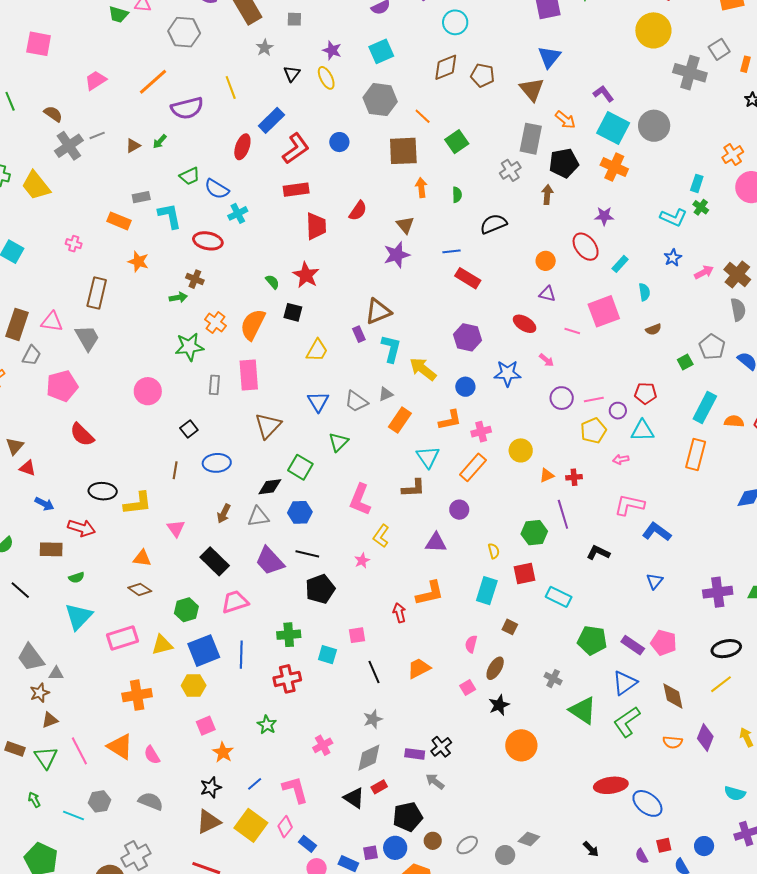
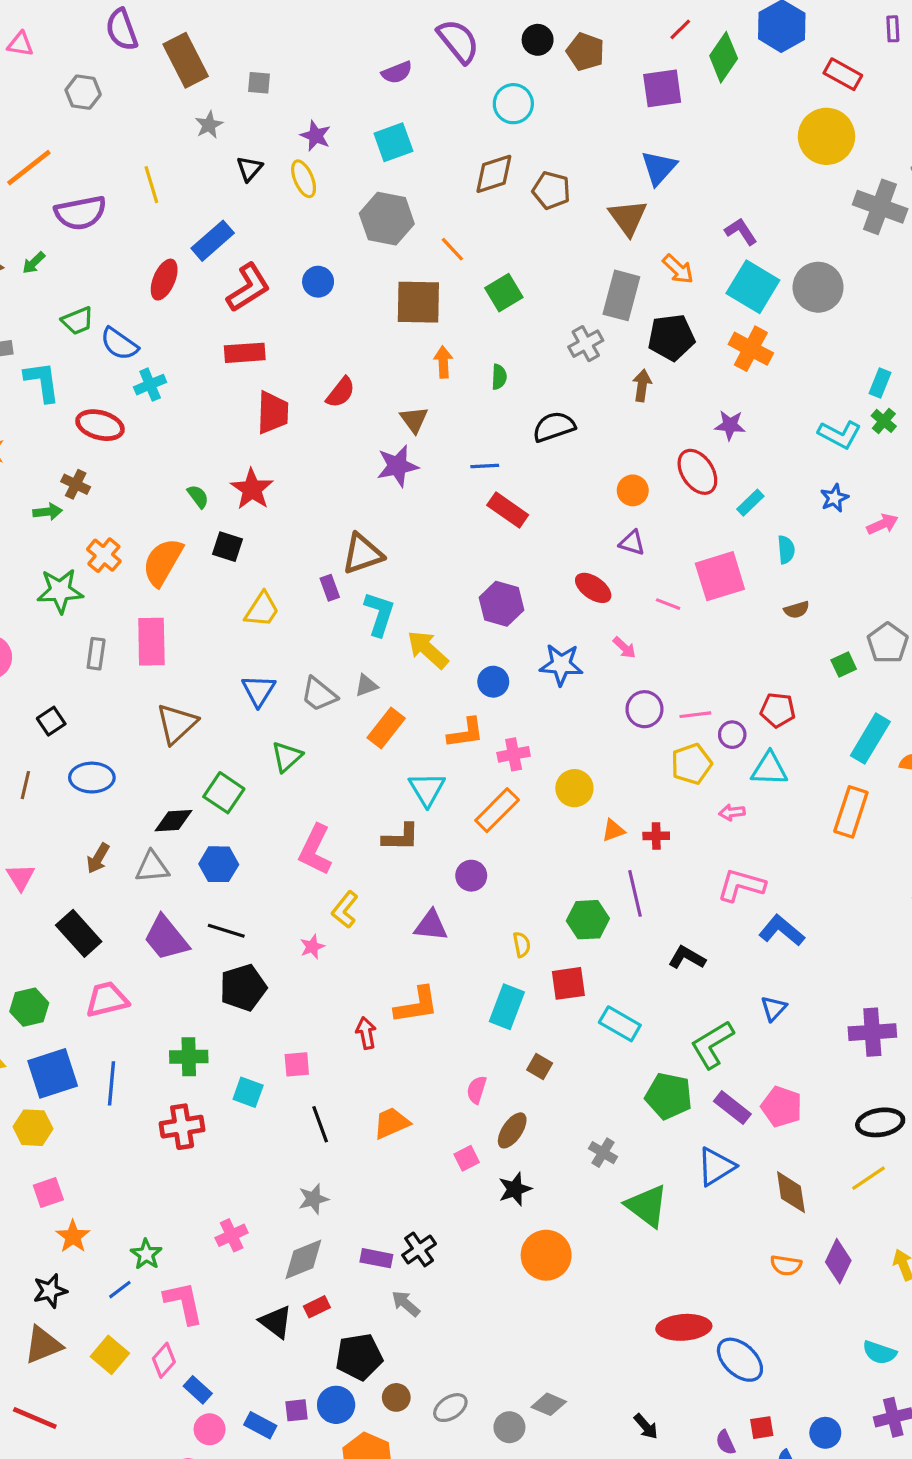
gray hexagon: (184, 32) -> (83, 92), size x0.7
green L-shape: (627, 722) -> (712, 1044), moved
green star: (267, 725) -> (146, 1254), moved
yellow square: (251, 825) -> (110, 1355), size x0.7

